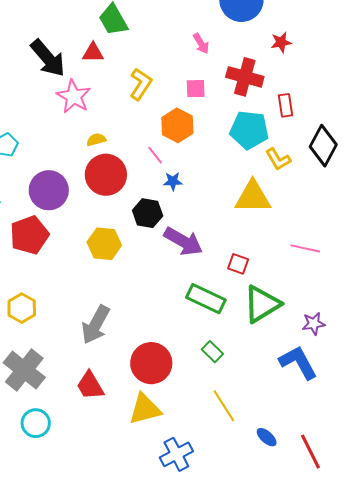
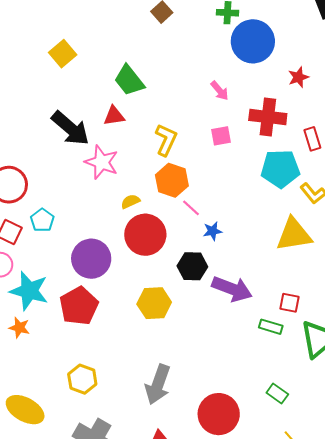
orange hexagon: (177, 125) -> (172, 180), moved
green rectangle: (206, 299) -> (271, 327), moved, size x0.6

